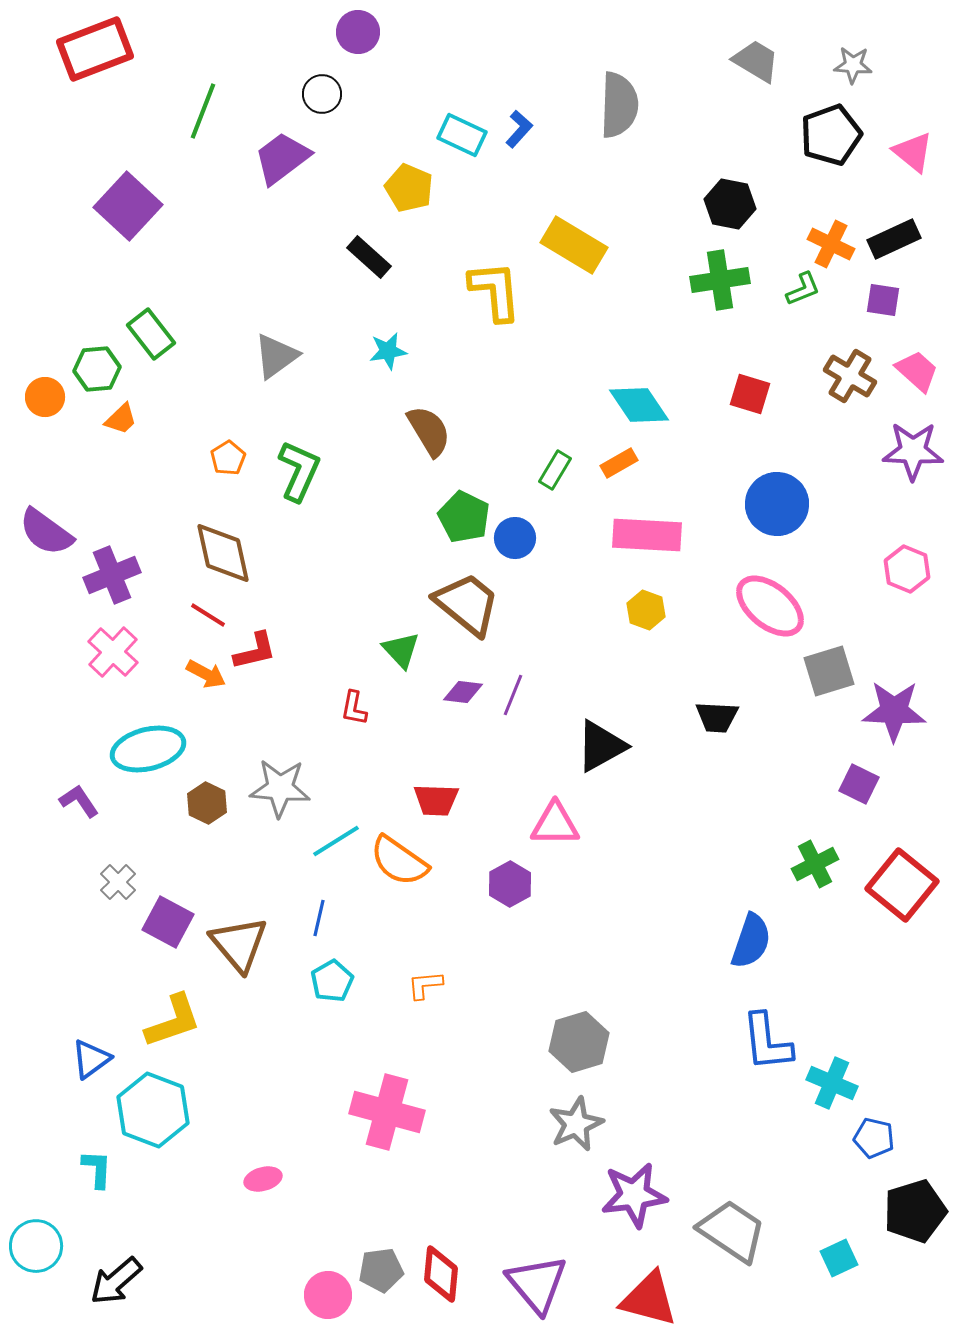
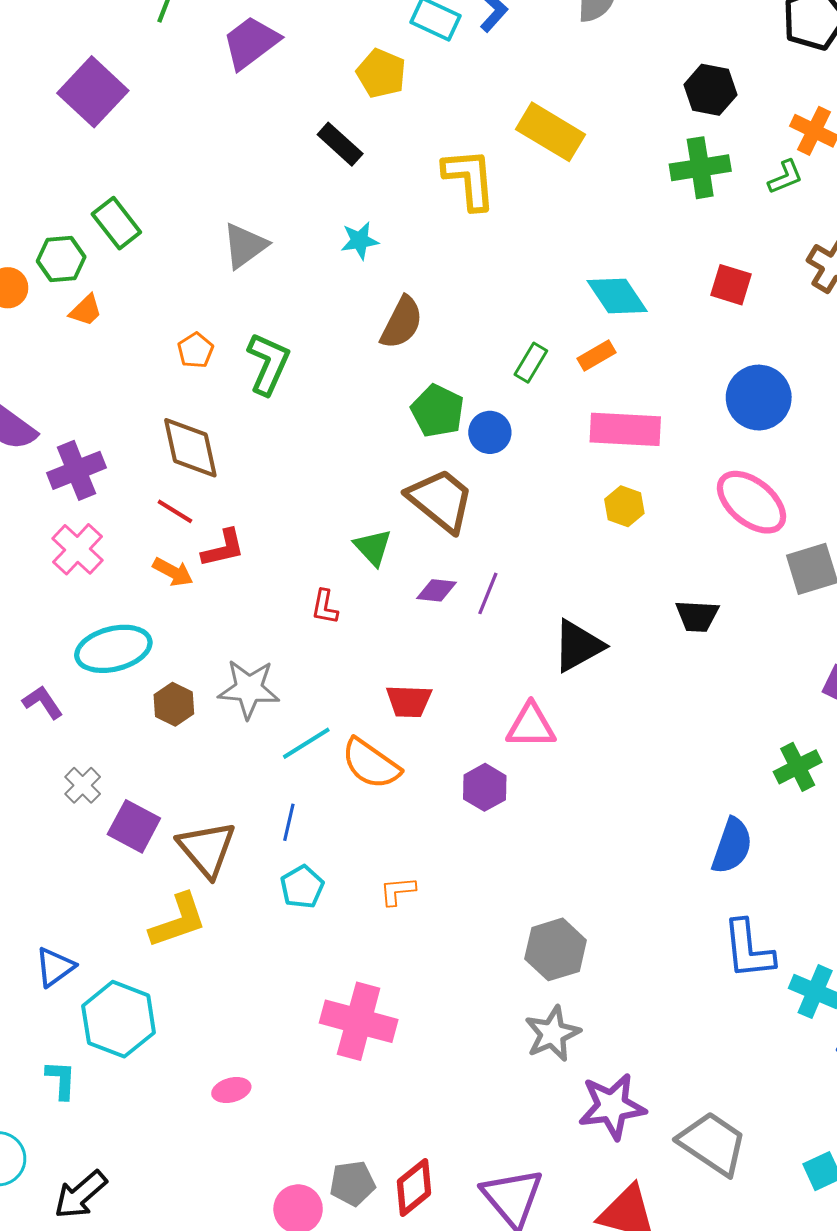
brown semicircle: (429, 431) -> (402, 323), turned 58
yellow L-shape: (173, 1021) -> (178, 921), moved
red diamond: (441, 1274) -> (414, 1187), turned 46

